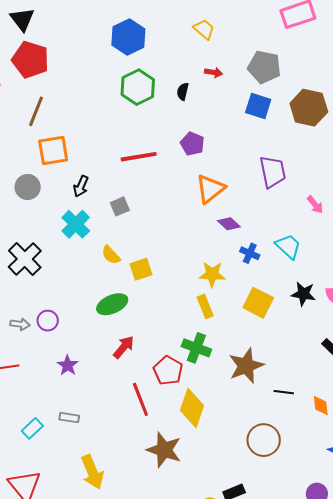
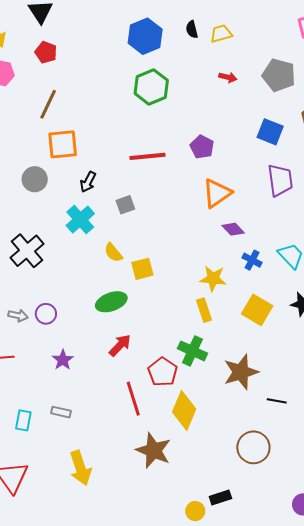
yellow trapezoid: (204, 29) -> (221, 34), turned -60
red pentagon: (30, 60) -> (46, 52), size x0.6
black semicircle: (183, 92) -> (192, 29), moved, turned -30
blue square: (258, 106) -> (270, 132), moved
cyan rectangle: (32, 428) -> (23, 420), turned -40

